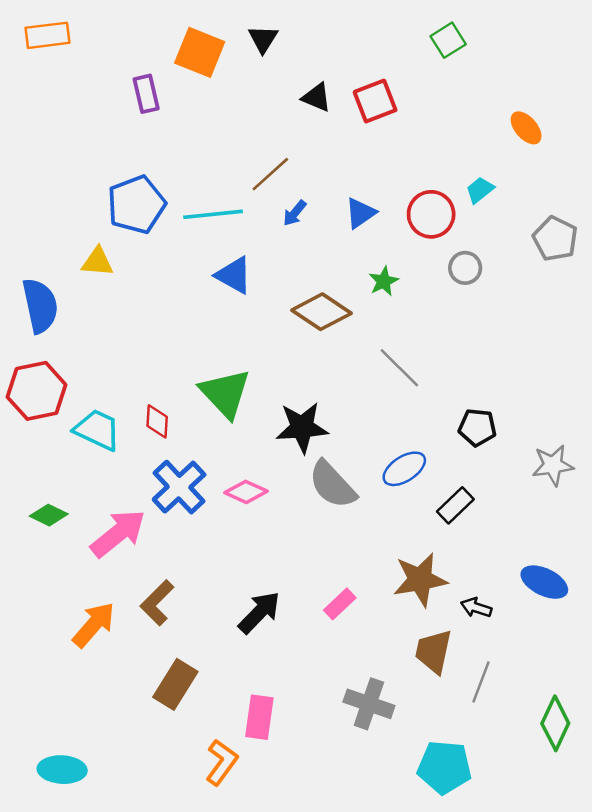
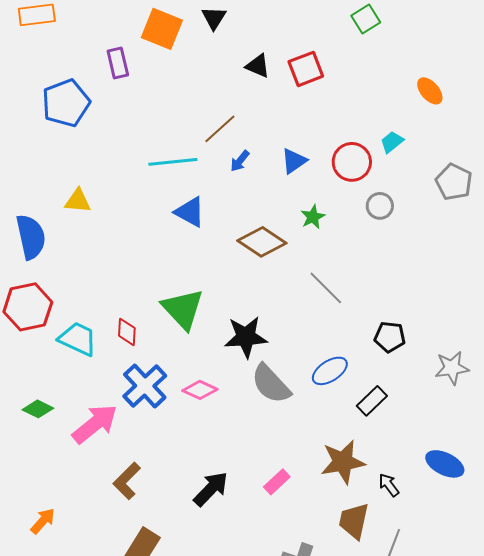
blue pentagon: (136, 205) -> (66, 103), moved
black arrow: (476, 608) -> (389, 485), turned 35
orange arrow: (94, 625) -> (43, 521), moved, size x0.7

